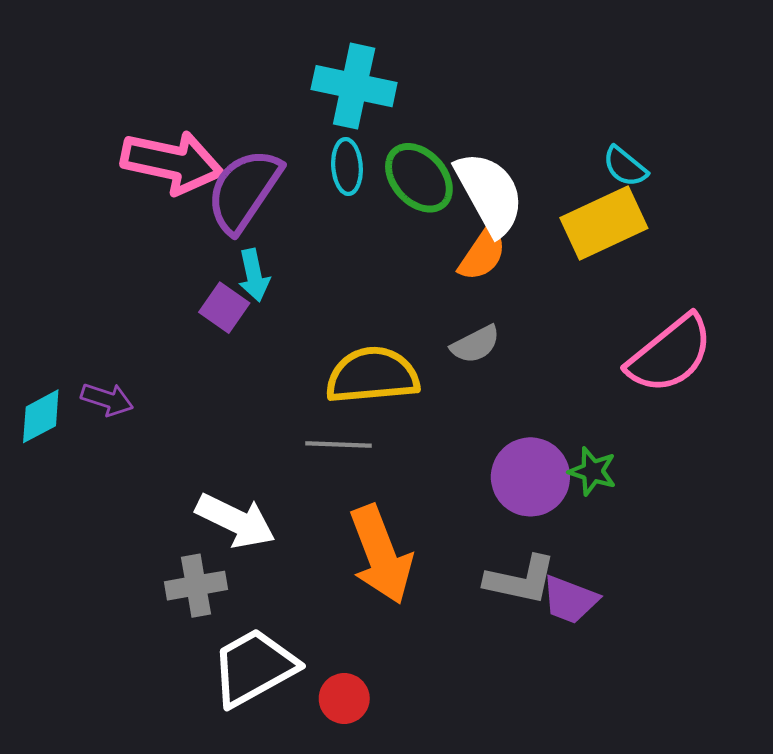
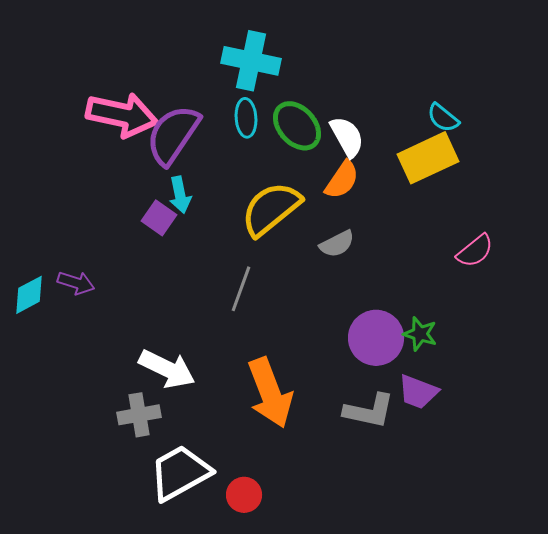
white semicircle: (490, 193) -> (347, 137), size x0.7
pink semicircle: (670, 354) -> (475, 251), size x0.6
yellow semicircle: (372, 375) -> (271, 209), moved, turned -34
gray line: (339, 444) -> (241, 289), moved, turned -72
purple trapezoid: (570, 600) -> (418, 392), moved

